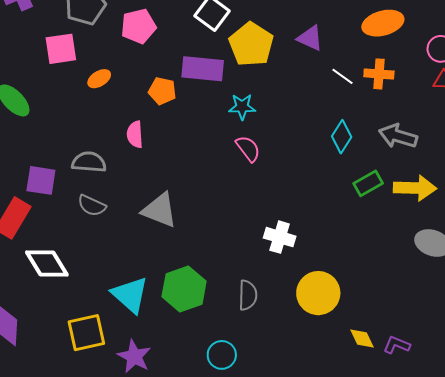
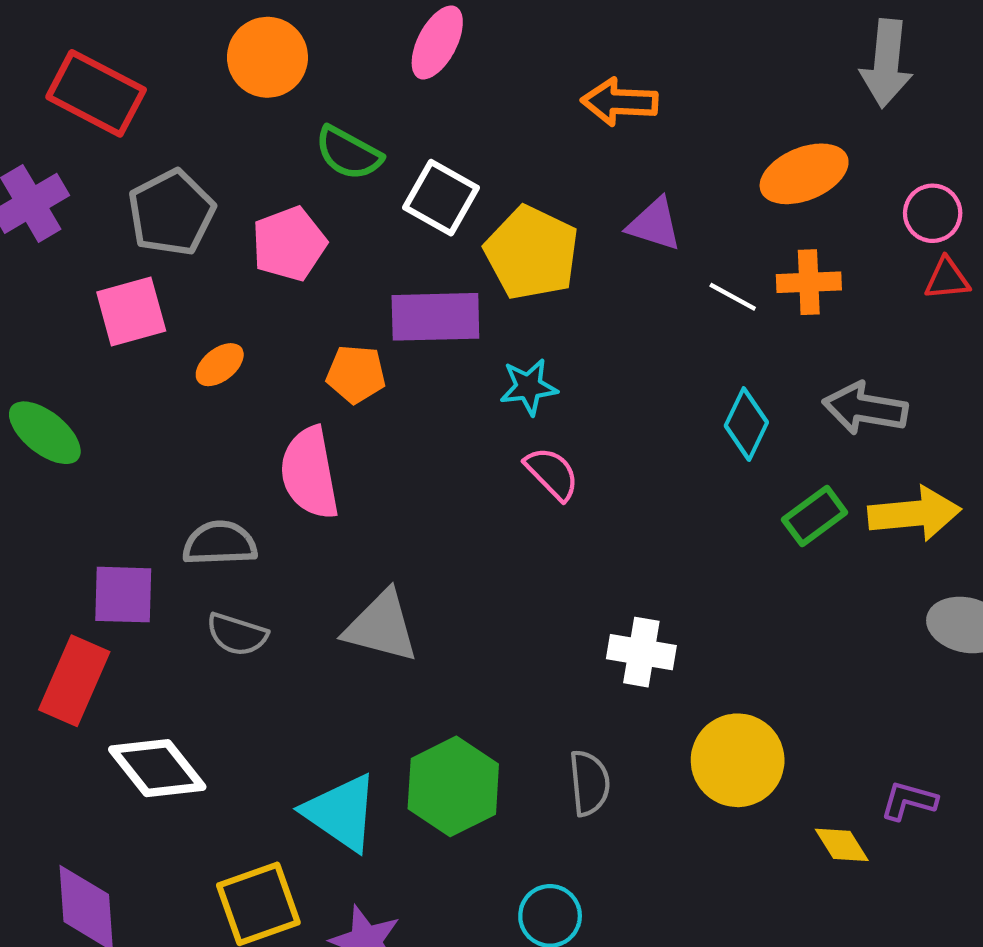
pink semicircle: (135, 134) -> (310, 473), size x1.6
purple L-shape: (397, 345) -> (909, 801), moved

